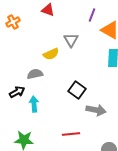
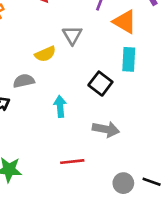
black square: (77, 90) -> (100, 84), moved
cyan arrow: (34, 104) -> (60, 106), moved

